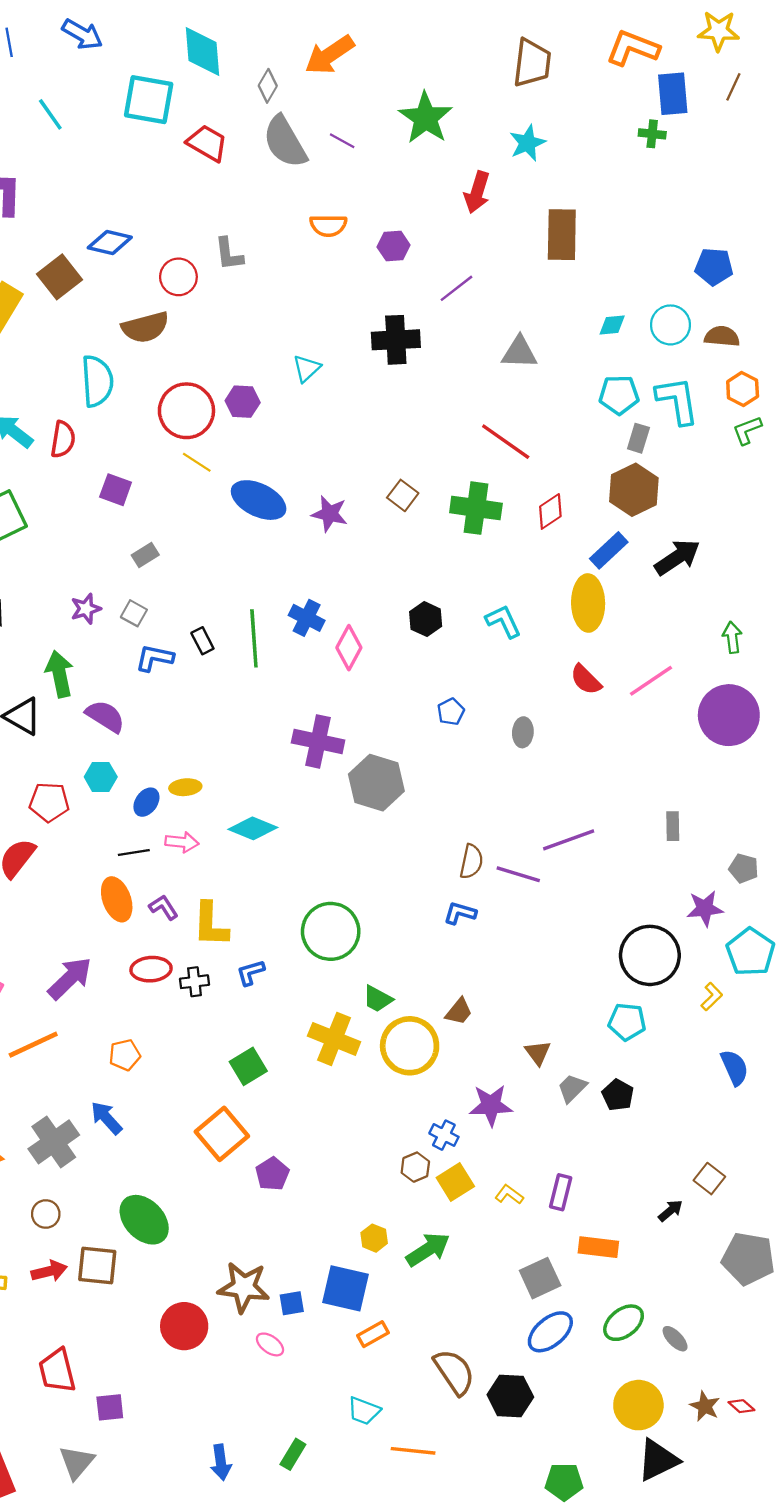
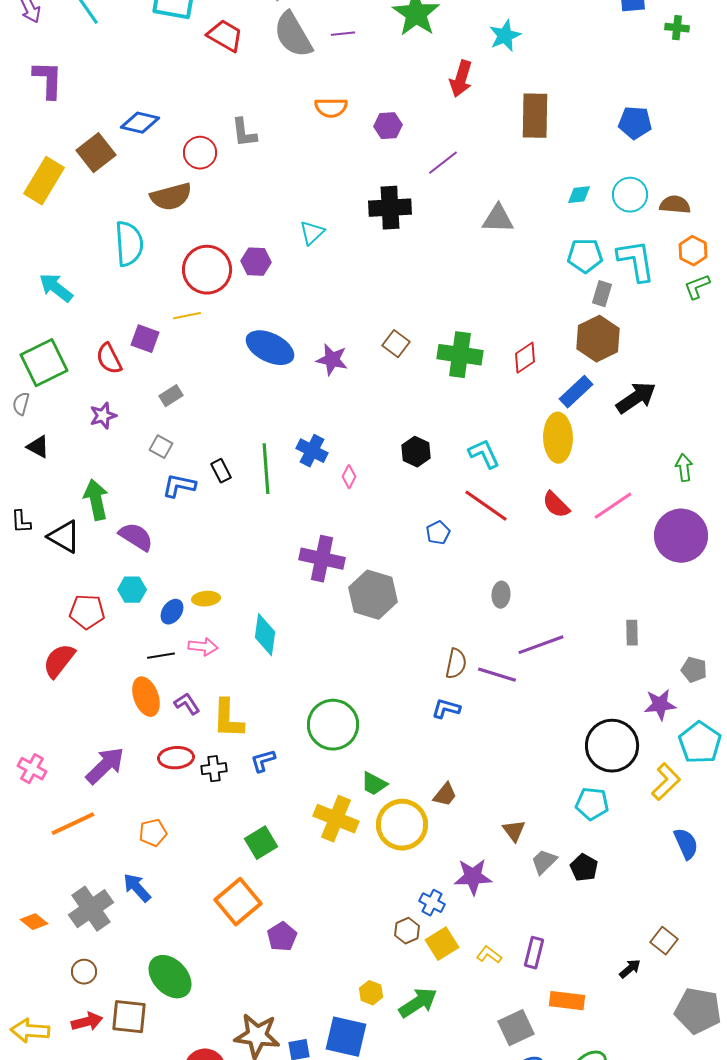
green cross: (652, 134) -> (677, 28), moved
purple line: (342, 141) -> (343, 34), turned -35
blue pentagon: (714, 267) -> (635, 123), moved
red semicircle: (63, 439) -> (109, 359), moved, turned 144
red line: (506, 442) -> (486, 506), moved
yellow line: (197, 462) -> (187, 316), moved, turned -44
purple star: (86, 609) -> (103, 416), moved
pink diamond: (349, 648) -> (349, 477), size x0.6
gray ellipse: (523, 732) -> (501, 595), moved
cyan diamond: (253, 828) -> (265, 635), turned 75
yellow L-shape: (712, 997) -> (666, 782), size x1.5

